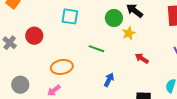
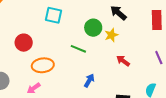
green circle: (114, 18) -> (93, 28), moved
red circle: (34, 36) -> (24, 43), moved

